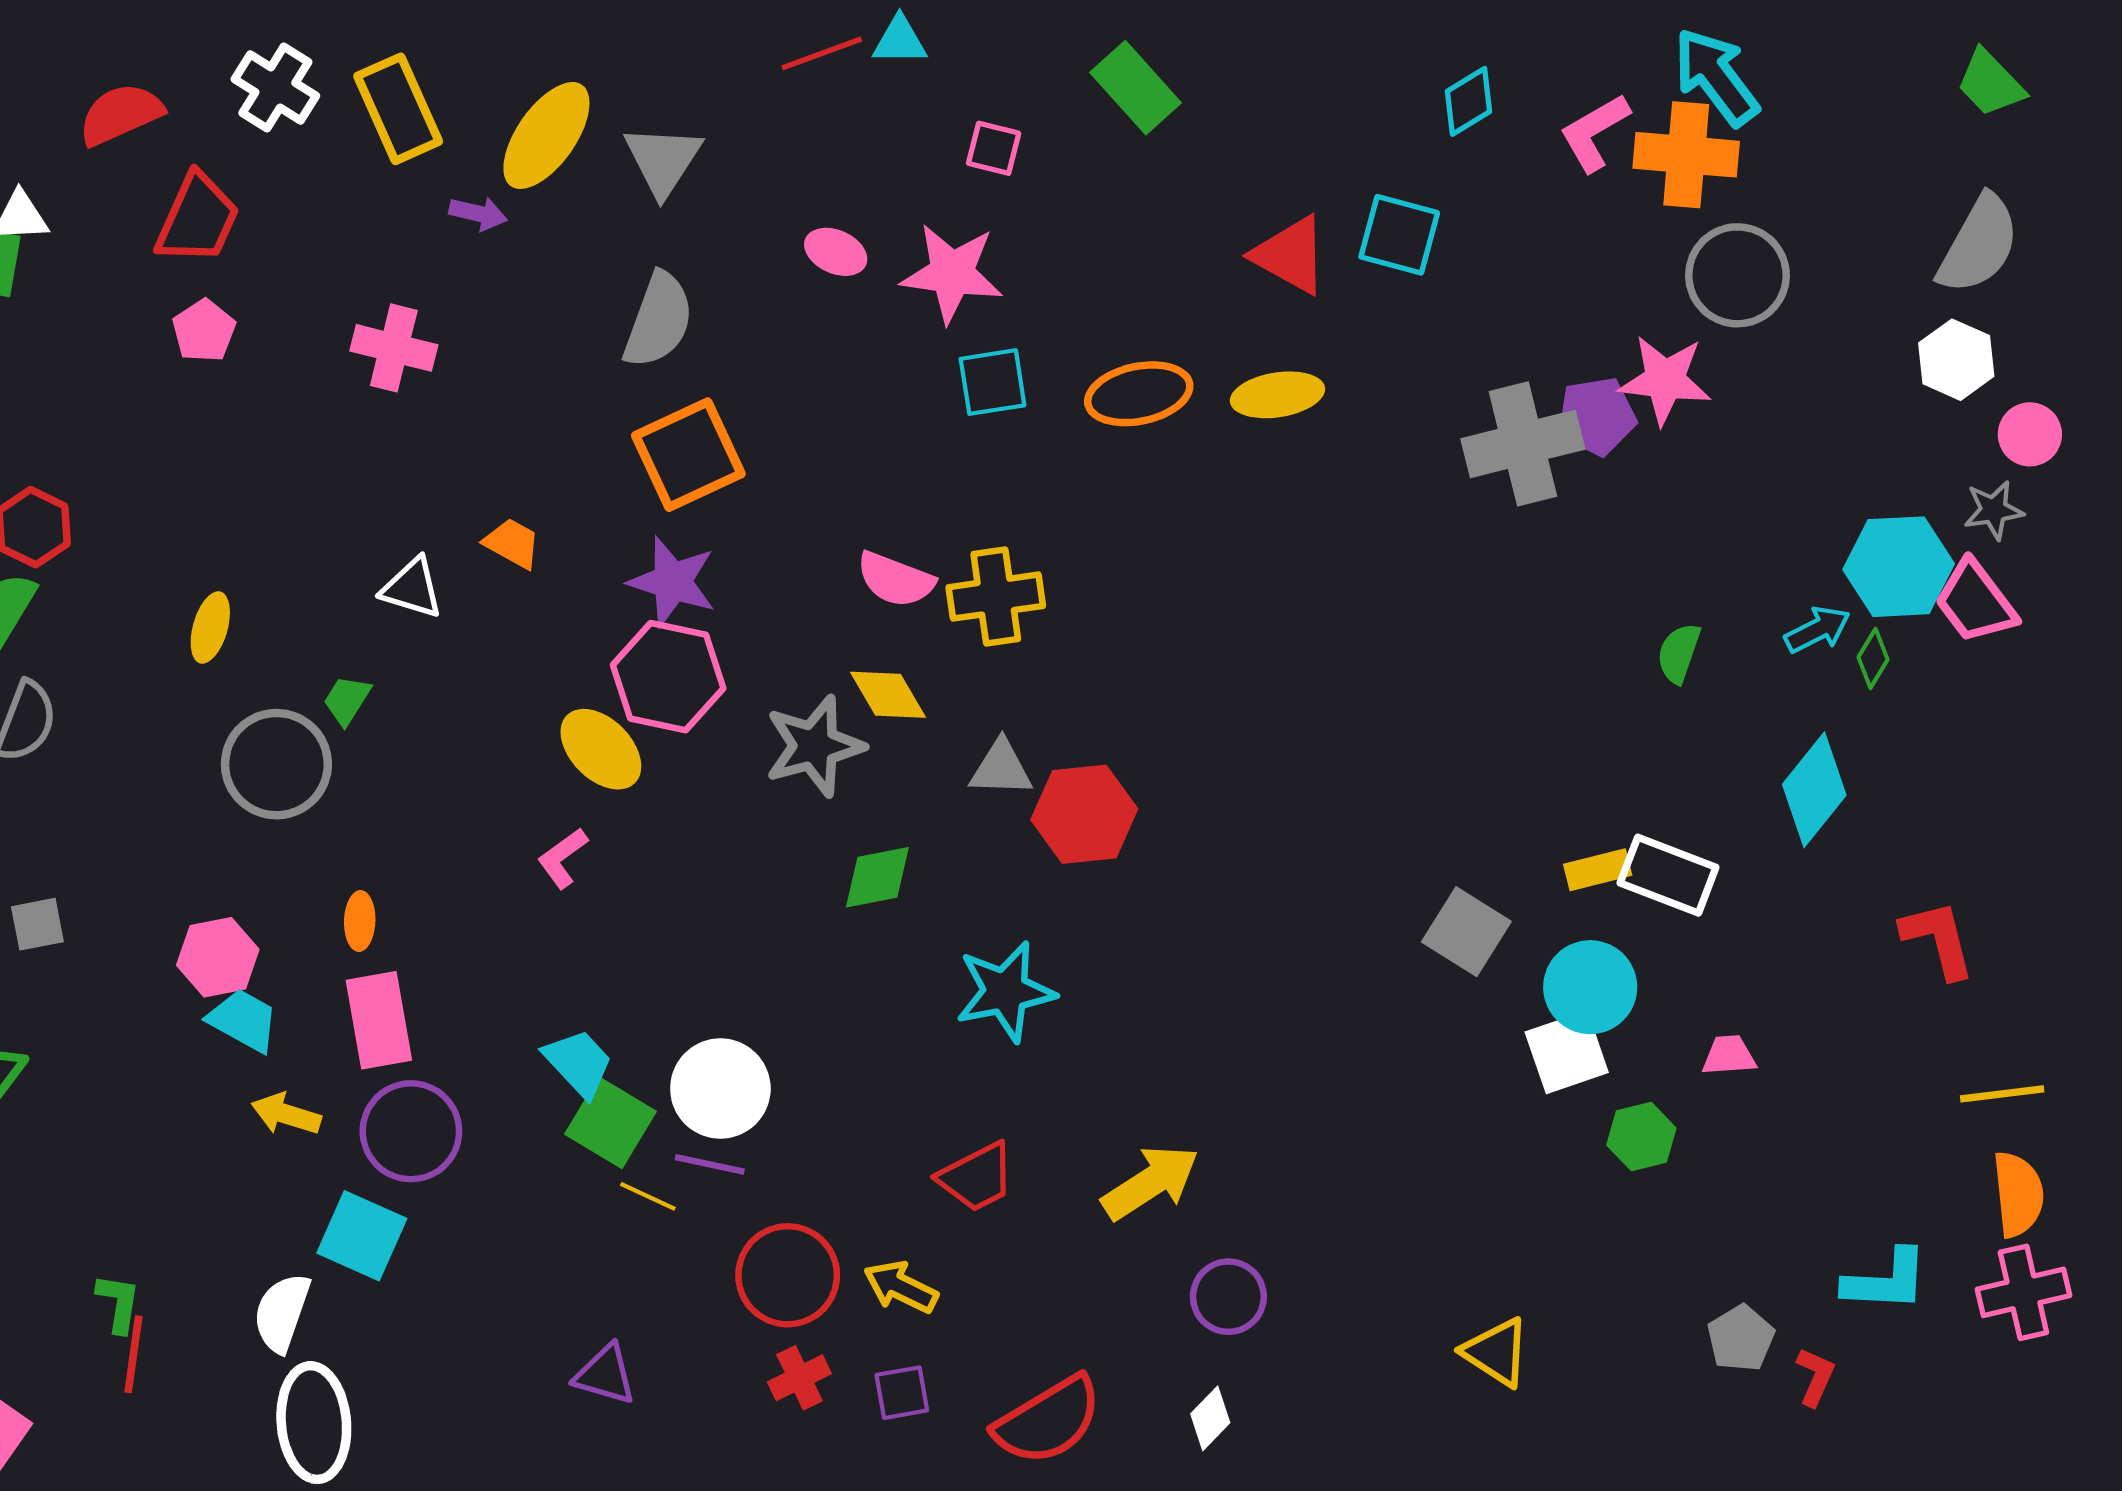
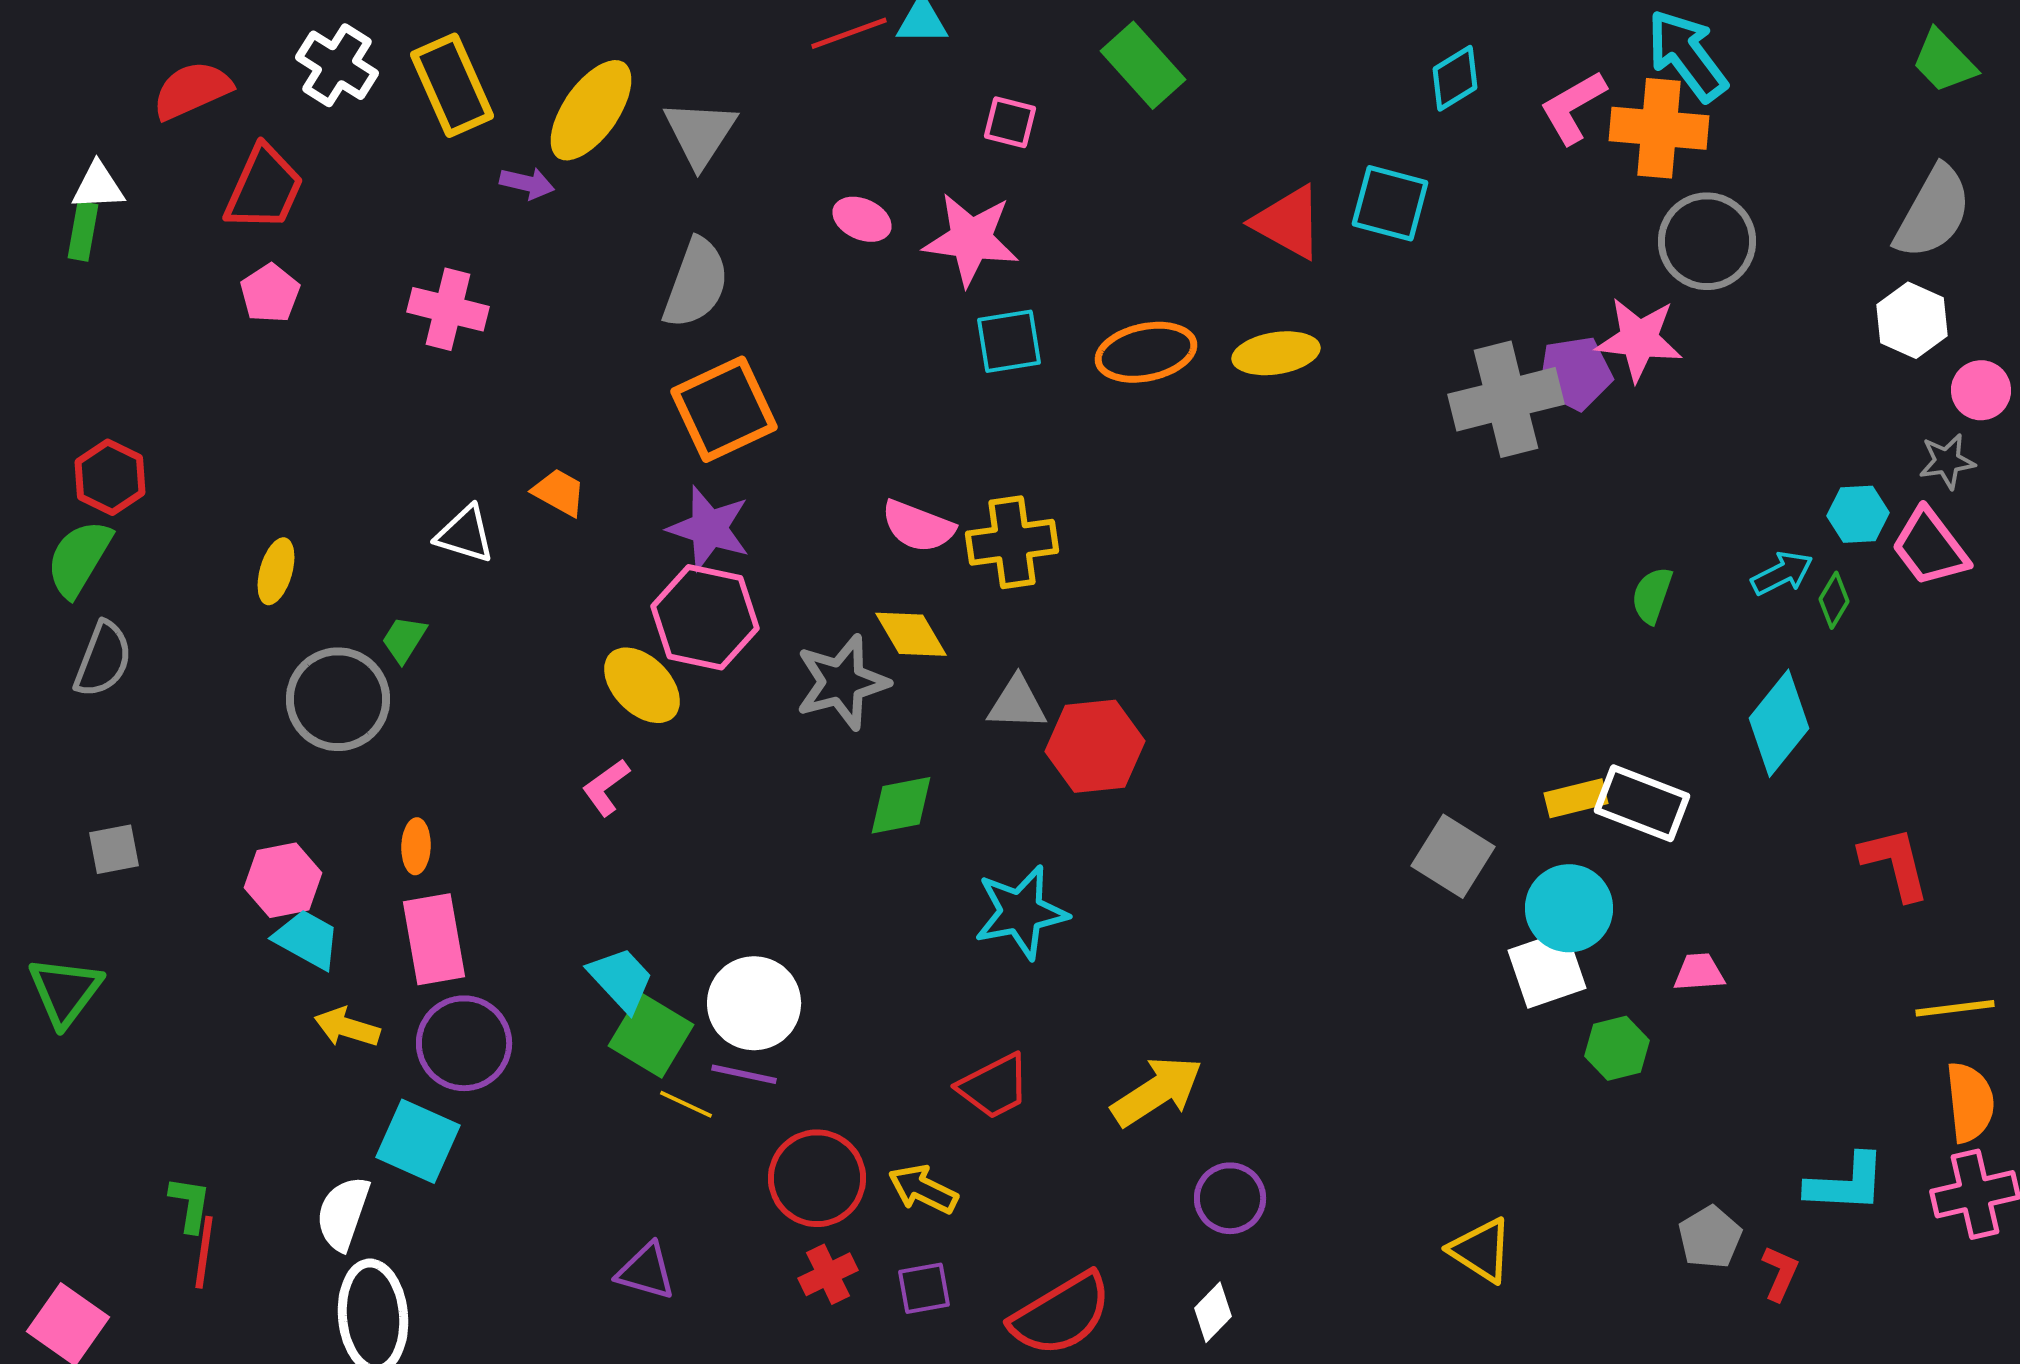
cyan hexagon: (1899, 567) -> (1858, 514), size x0.6

